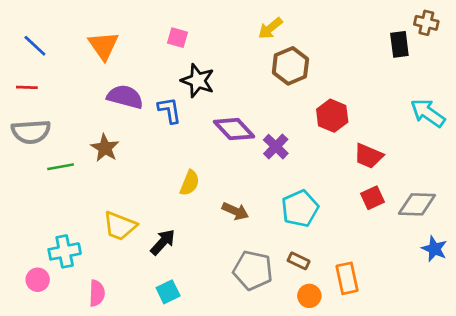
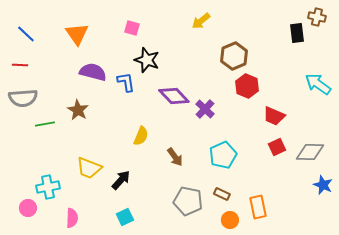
brown hexagon: (290, 66) -> (234, 56), moved
brown arrow: (235, 211) -> (175, 157), turned 30

